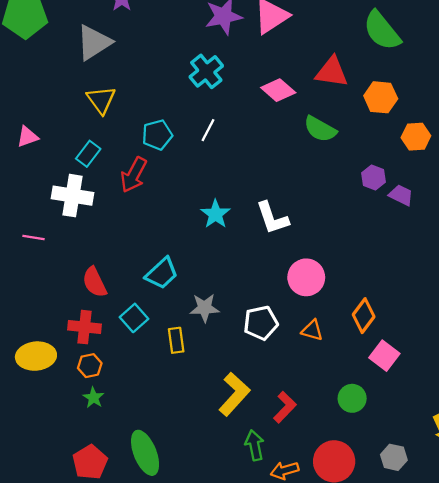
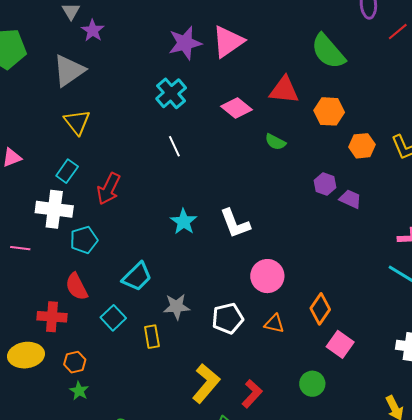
green semicircle: (320, 129) -> (275, 142), size x0.7
white line: (208, 130) -> (174, 146), turned -50
cyan pentagon: (157, 135) -> (84, 240), moved
red cross: (84, 327) -> (52, 317), moved

